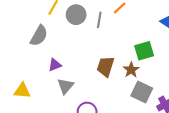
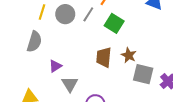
gray line: (99, 20) -> (88, 14), turned 35
green square: (144, 51) -> (114, 23), moved, turned -30

